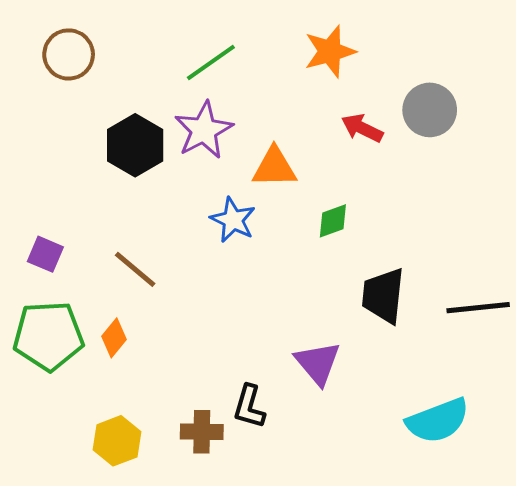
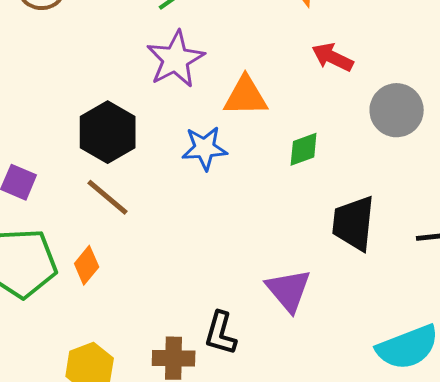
gray circle: (430, 110) -> (397, 110), moved
black hexagon: (135, 145) -> (108, 132), moved
blue star: (233, 220) -> (205, 148), turned -30

